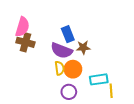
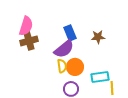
brown cross: (25, 42) -> (29, 41), turned -30
brown star: (83, 47) -> (98, 37), moved
purple semicircle: (62, 51) -> (64, 49), turned -60

